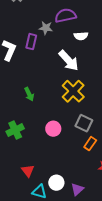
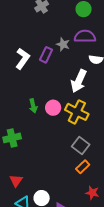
white arrow: (69, 60) -> (79, 81), turned 55
yellow cross: (73, 91) -> (77, 112), turned -30
pink circle: (53, 129) -> (53, 108), moved

